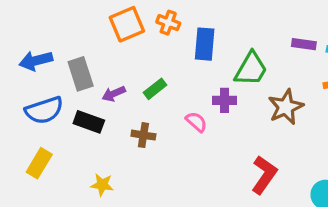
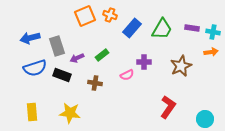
blue rectangle: (205, 44) -> (132, 28), turned 36
green trapezoid: (251, 69) -> (162, 29), moved
pink semicircle: (196, 122) -> (127, 75), turned 112
yellow rectangle: (39, 163) -> (32, 112), moved, turned -36
yellow star: (102, 185) -> (70, 113), size x1.5

